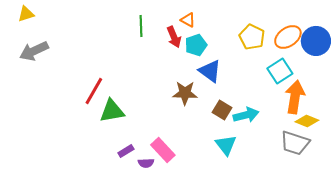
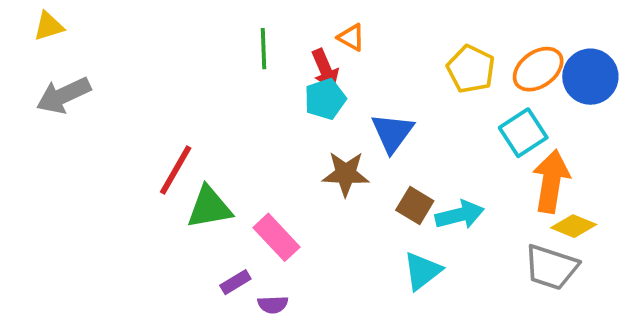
cyan pentagon: (196, 45) -> (325, 99), moved
blue triangle: (210, 71) -> (392, 133), turned 30
cyan triangle: (226, 145) -> (422, 271), turned 30
pink rectangle: (163, 150) -> (277, 237), moved

